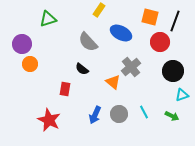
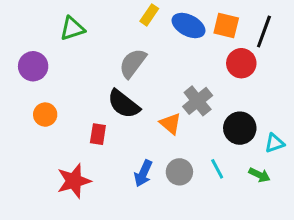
blue ellipse: (121, 33) -> (188, 26), moved
gray semicircle: (88, 42) -> (133, 63), turned 80
orange circle: (30, 64) -> (45, 115), moved
black semicircle: (82, 69) -> (124, 104), size x1.6
black circle: (173, 71) -> (240, 128), moved
red star: (49, 120) -> (74, 181), turned 30

